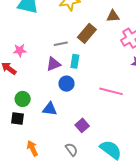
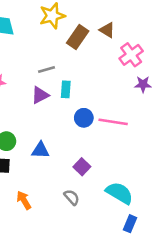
brown triangle: (113, 16) -> (107, 30), turned 40
brown rectangle: (87, 33) -> (78, 37), moved
blue circle: (66, 84) -> (84, 118), moved

